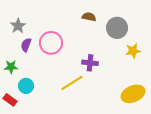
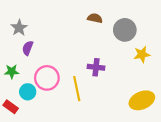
pink circle: (51, 43) -> (47, 78), moved
yellow line: (72, 83) -> (77, 89), turned -70

